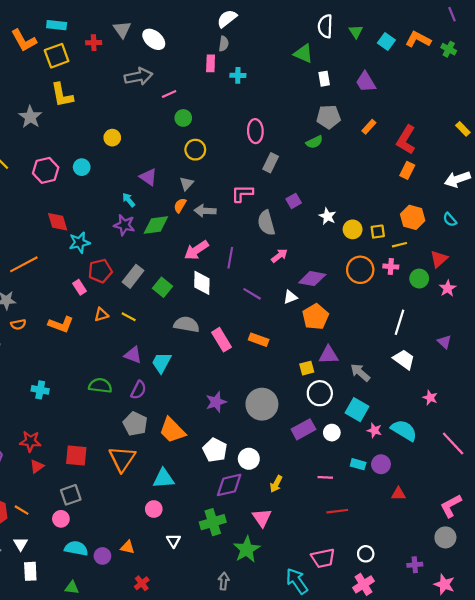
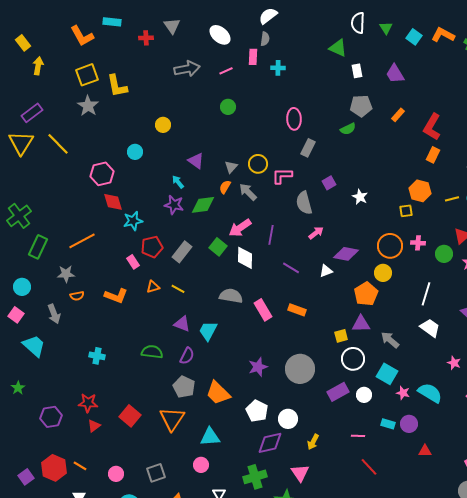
white ellipse: (154, 39) -> (220, 35), moved
yellow square: (57, 56) -> (87, 75), moved
pink line: (169, 94) -> (226, 71), moved
yellow circle: (195, 150) -> (258, 164), moved
pink hexagon: (46, 170) -> (102, 174), moved
gray arrow: (205, 211) -> (248, 192), turned 42
orange hexagon: (413, 217) -> (420, 191), moved
yellow circle: (353, 229) -> (383, 273), moved
yellow line: (400, 245) -> (452, 199), moved
green square: (163, 287) -> (218, 247), moved
orange pentagon: (315, 317) -> (366, 294), moved
red square: (76, 455) -> (130, 416), turned 35
gray square: (71, 495) -> (156, 473), moved
red line: (337, 511) -> (369, 467), turned 54

